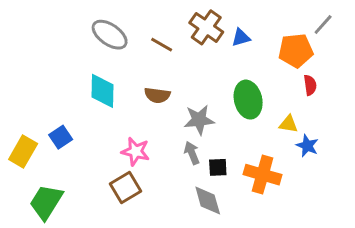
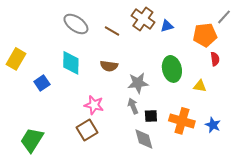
blue square: (61, 137) -> (42, 83), moved
blue star: (307, 146) -> (213, 125), moved
yellow rectangle: (23, 151) -> (16, 59), moved

